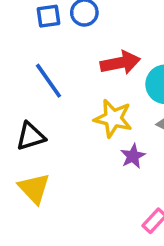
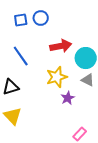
yellow star: (113, 118) -> (57, 77), turned -30

